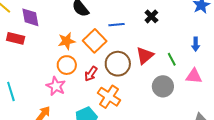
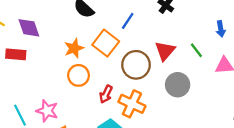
blue line: (116, 25) -> (128, 21), turned -42
red arrow: (91, 74) -> (106, 94), moved
pink star: (56, 86) -> (47, 111), moved
gray circle: (163, 86) -> (178, 85), moved

